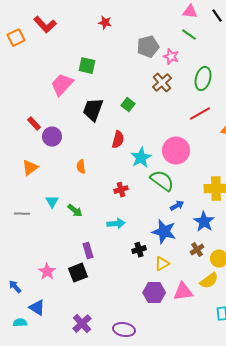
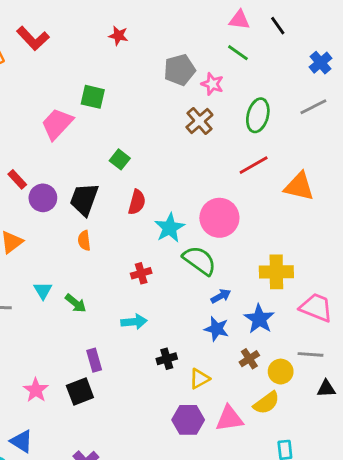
green square: (128, 105) -> (120, 159), moved
black trapezoid: (93, 110) -> (84, 199), moved
blue star: (164, 232) -> (217, 329), moved, size x0.7

